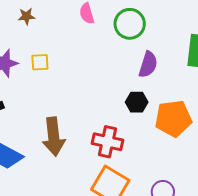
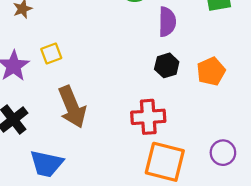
orange pentagon: (173, 119) -> (211, 71), size x0.7
brown arrow: (54, 137) -> (72, 107), moved

